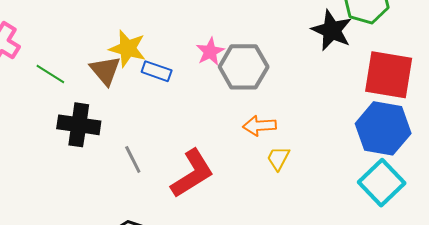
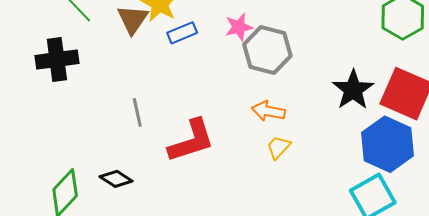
black star: (332, 30) -> (353, 90), moved
blue rectangle: (157, 71) -> (182, 33), turned -56
black cross: (79, 125) -> (57, 59), moved, turned -30

